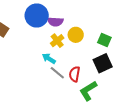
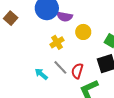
yellow cross: (57, 41) -> (57, 42), moved
cyan arrow: (49, 59) -> (41, 74), moved

